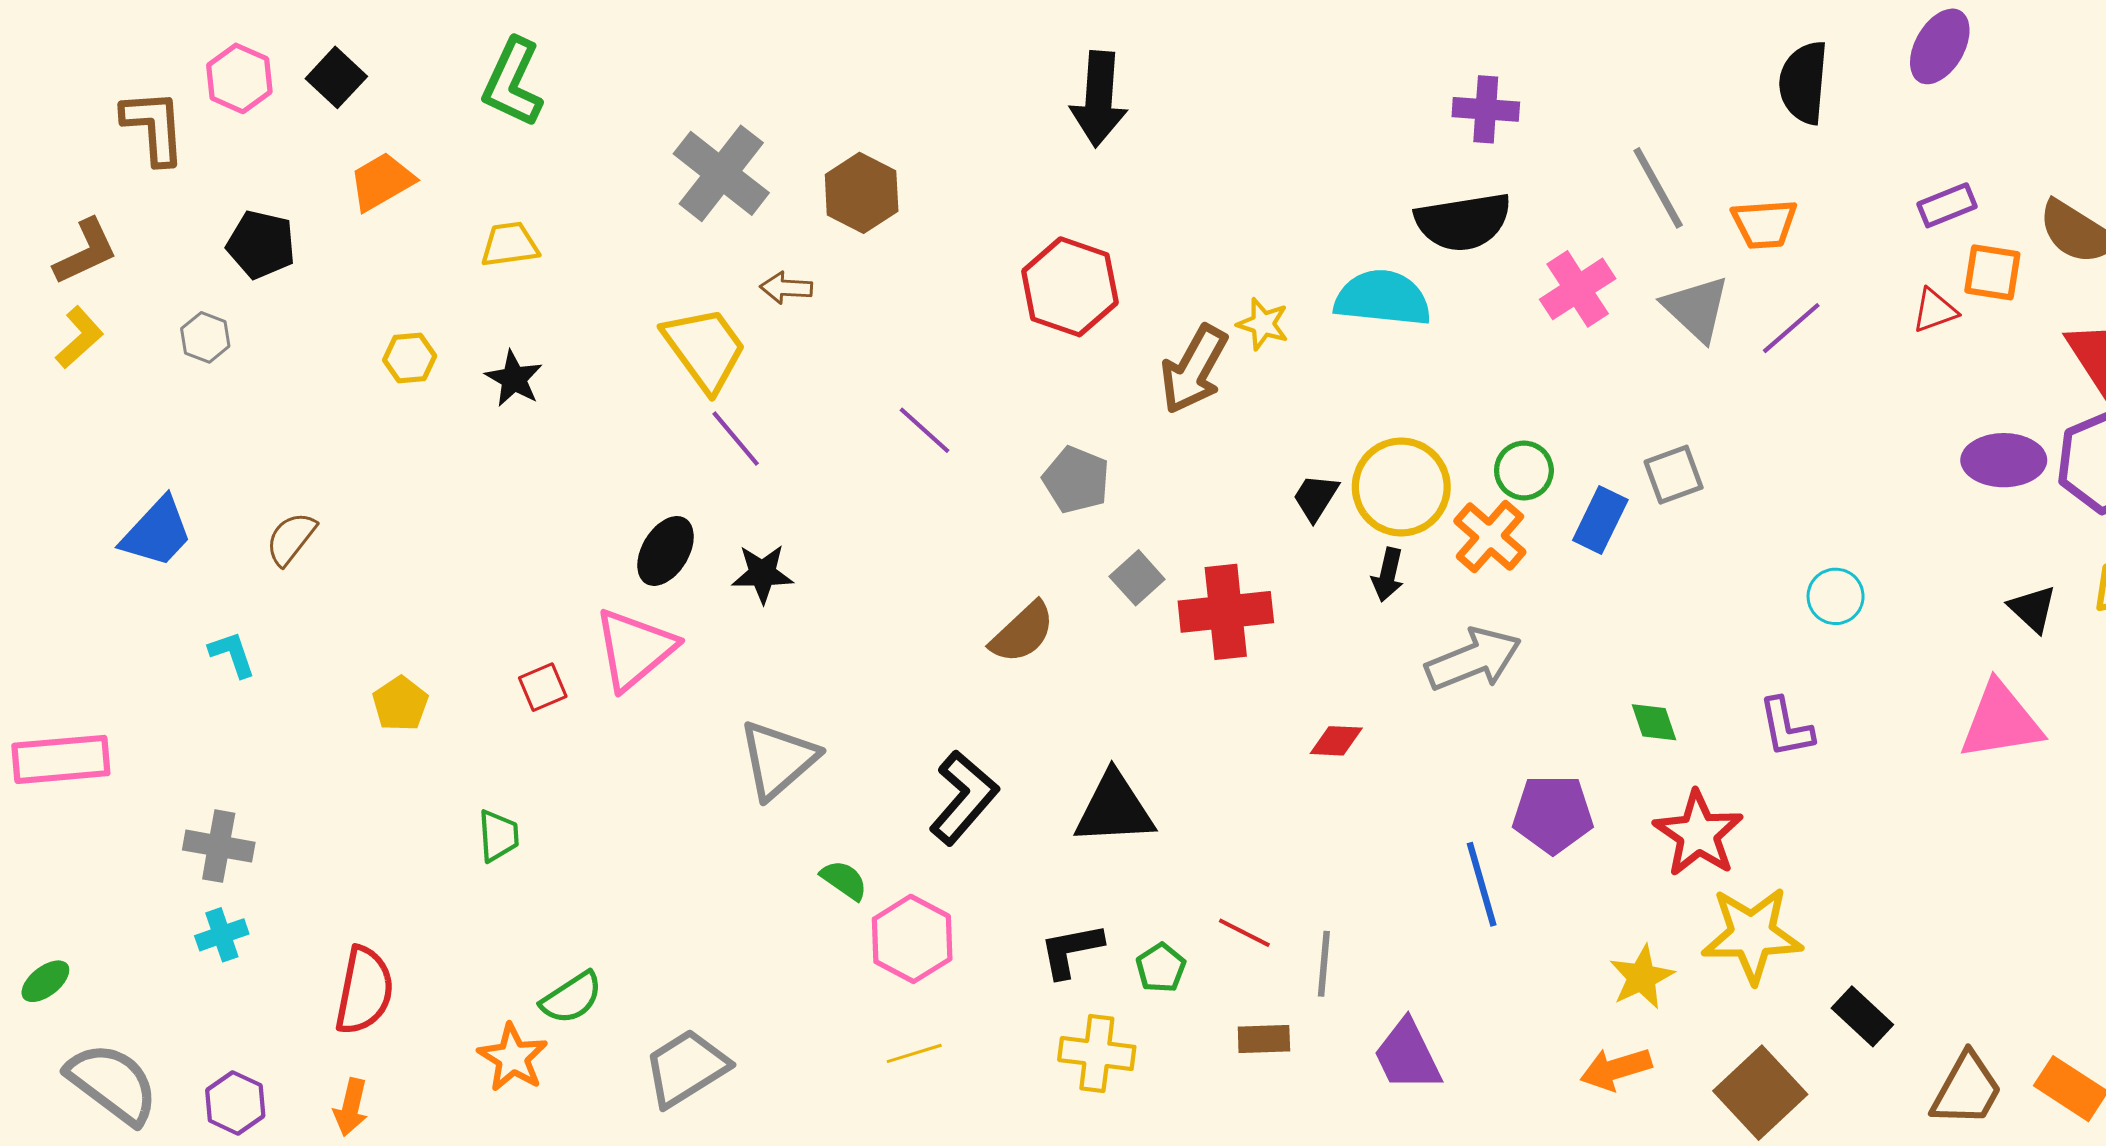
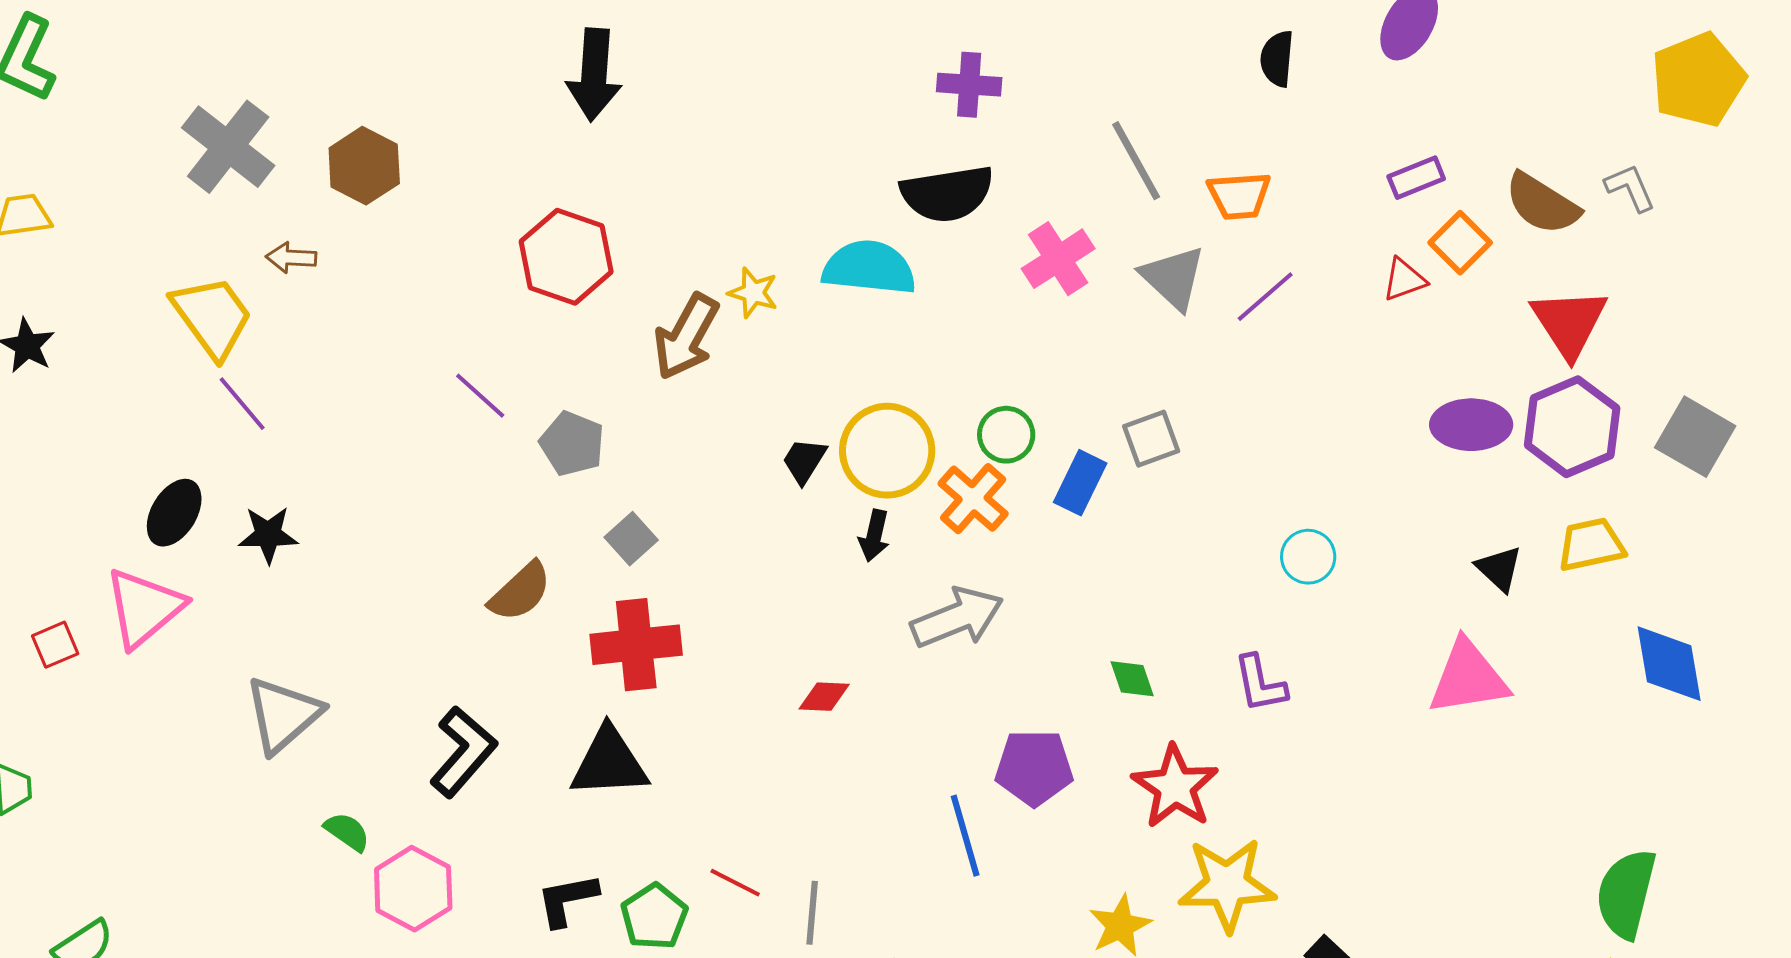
black semicircle: (1804, 83) -> (1277, 59), size x0.7
orange square: (1992, 272) -> (1460, 243), turned 36
purple line: (924, 430) -> (480, 396), moved
red cross: (1226, 612) -> (636, 645), moved
green pentagon: (1161, 968) -> (654, 917), size x1.4

